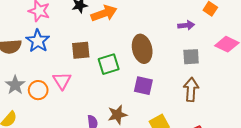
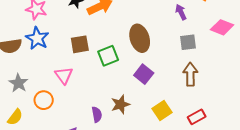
purple arrow: (186, 25) -> (181, 12), turned -105
purple square: (143, 86) -> (144, 74), turned 30
orange circle: (38, 90) -> (44, 100), moved

